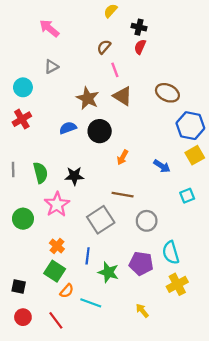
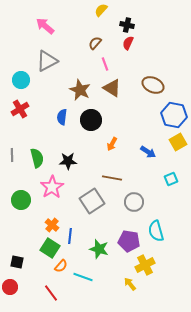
gray triangle: (51, 67) -> (47, 61), size x1.6
blue semicircle: (68, 128) -> (62, 117), turned -63
blue line: (88, 256) -> (70, 236), moved
yellow cross: (177, 284) -> (145, 265), moved
red circle: (23, 317) -> (10, 287), moved

